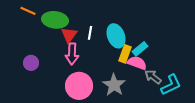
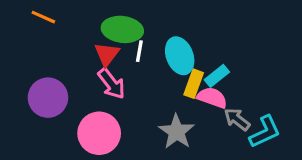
green ellipse: (55, 20) -> (122, 29), moved
pink arrow: (72, 54) -> (111, 84), turned -40
purple circle: (31, 63) -> (48, 98), size x1.6
pink circle: (79, 86) -> (99, 133), moved

